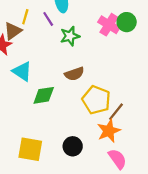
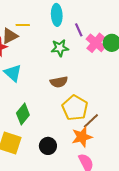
yellow line: (25, 17) -> (23, 25), turned 64
purple line: (48, 19) -> (79, 30), moved
green diamond: (44, 95) -> (23, 114), moved, turned -50

